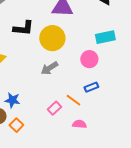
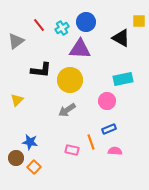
orange line: (73, 100) -> (91, 142), turned 35
pink rectangle: (54, 108) -> (72, 150), turned 56
pink semicircle: (79, 124) -> (115, 151), moved

